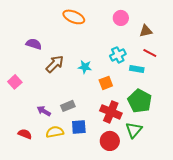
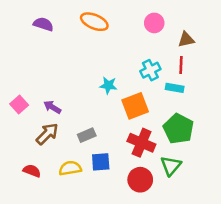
purple semicircle: (34, 44) -> (43, 24), moved
red line: (150, 53) -> (181, 65), moved, turned 64
brown arrow: (55, 64) -> (47, 134), moved
orange square: (106, 83) -> (135, 106), size x1.5
purple arrow: (44, 111) -> (52, 107), moved

